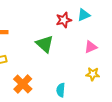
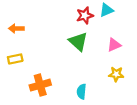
green triangle: (45, 44) -> (78, 42), moved
orange cross: (23, 84) -> (40, 85), turned 30

